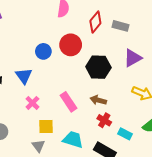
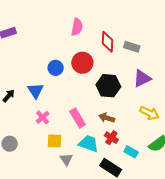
red diamond: (95, 22) -> (108, 42), turned -40
cyan trapezoid: (73, 140) -> (89, 144), moved
gray triangle: (38, 146) -> (66, 159), moved

